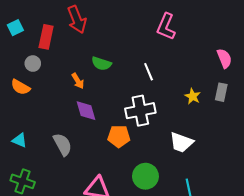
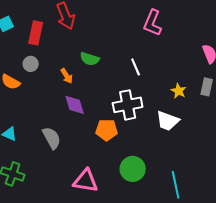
gray circle: (33, 64) -> (31, 64), moved
white trapezoid: (181, 142) -> (168, 121), moved

